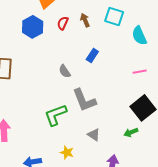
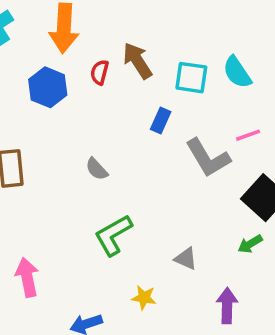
cyan square: (114, 16) -> (191, 78), moved
brown arrow: (85, 20) -> (137, 61), size x1.5
gray semicircle: (65, 71) -> (97, 169), moved
gray L-shape: (84, 100) -> (208, 158), moved

